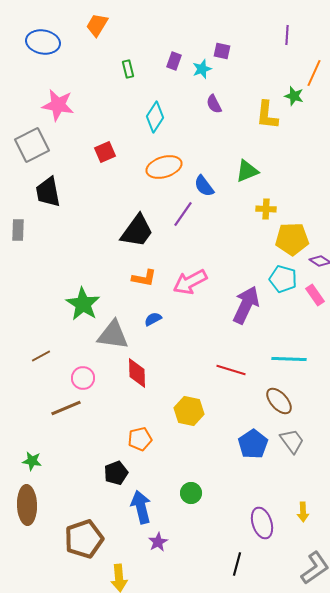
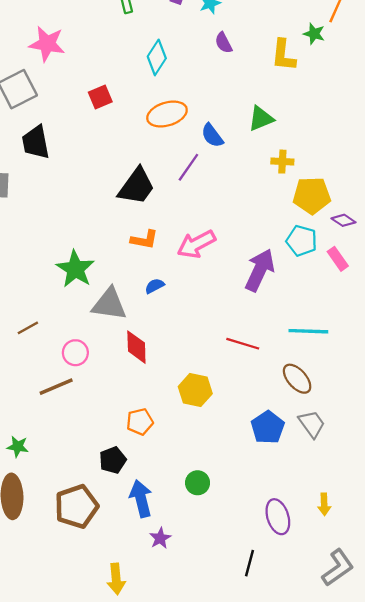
brown pentagon: (84, 539) -> (76, 507), moved

